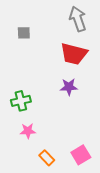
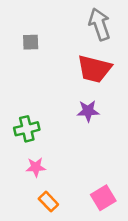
orange rectangle: (47, 158) -> (48, 202), moved

